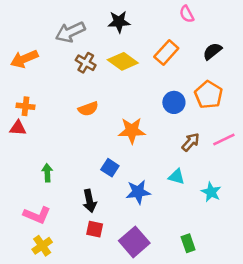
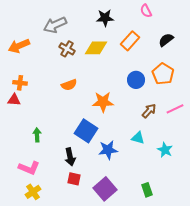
black star: (119, 22) -> (105, 18), moved
yellow diamond: (123, 61) -> (96, 48), turned -35
blue square: (110, 168) -> (86, 131), size x1.6

